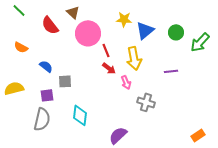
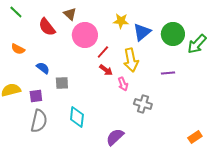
green circle: (176, 32) -> (173, 34), size x1.5
red line: (106, 50) -> (103, 52), turned 64
purple square: (47, 95) -> (36, 96), moved

